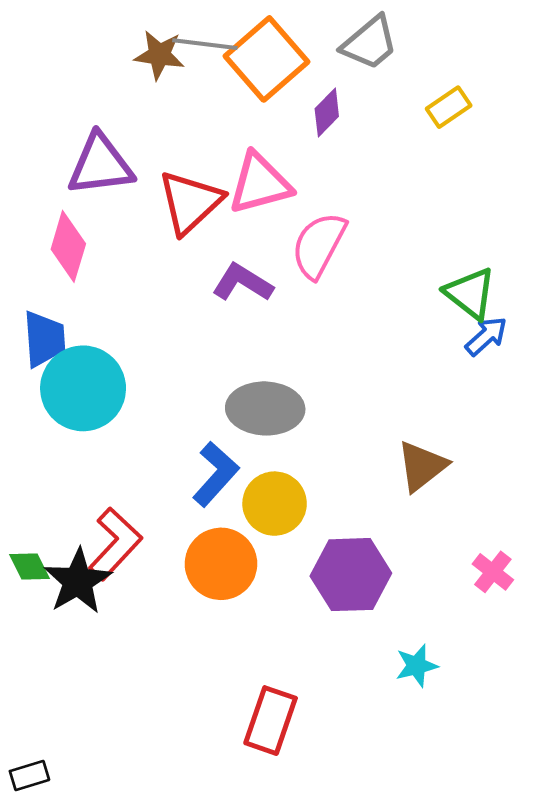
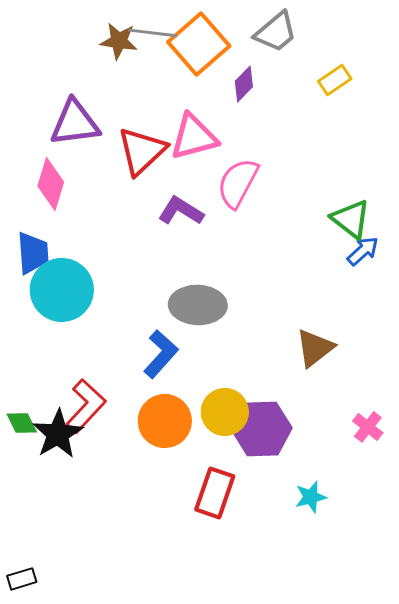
yellow circle: (275, 504) -> (225, 412), moved
red rectangle: (271, 721) -> (215, 493), moved

